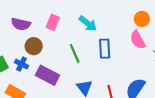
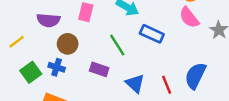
blue rectangle: (105, 49) -> (152, 34), turned -54
purple rectangle: (47, 75) -> (99, 69), moved, size x0.7

